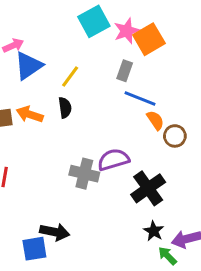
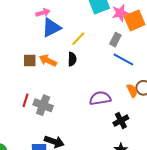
orange semicircle: (155, 120) -> (132, 91), moved
gray cross: (84, 174) -> (43, 105), moved
black cross: (148, 188) -> (121, 121), size x0.7

